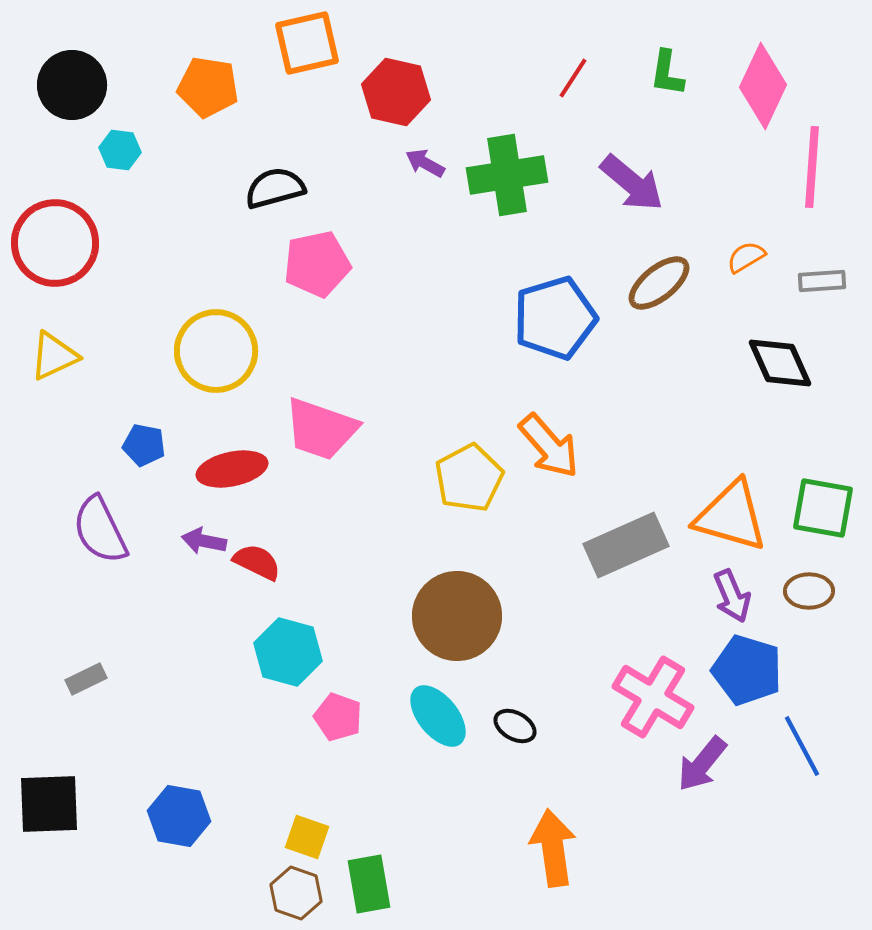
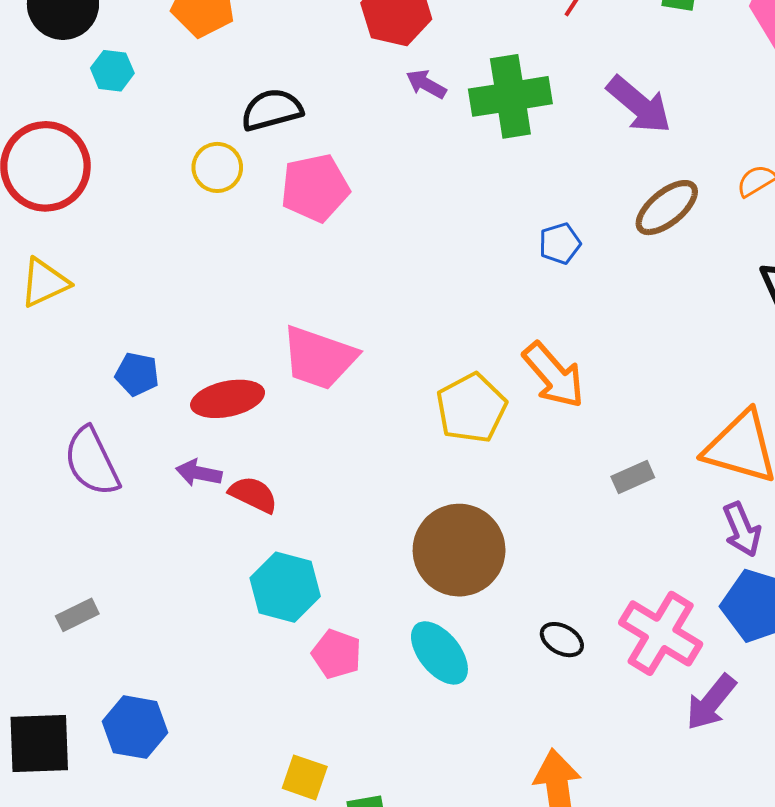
blue pentagon: (555, 318) -> (560, 244), size x0.5
yellow circle: (216, 351) -> (217, 167), moved, size x0.6
gray rectangle: (626, 545) -> (633, 477), size x0.5
black ellipse: (515, 726) -> (562, 640), moved
blue hexagon: (179, 816) -> (135, 727), moved

